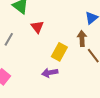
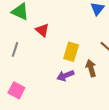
brown arrow: (82, 39) -> (91, 68), moved

